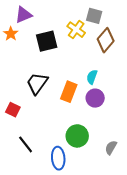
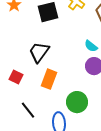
cyan semicircle: (92, 77) -> (91, 46), turned -72
orange rectangle: (69, 92) -> (49, 79), moved

